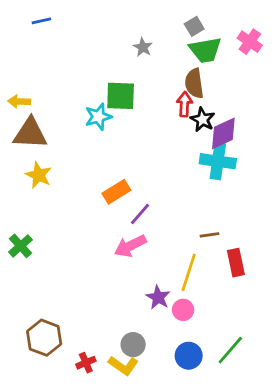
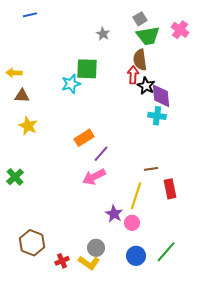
brown triangle: (30, 133) -> (22, 96), size x0.6
purple diamond: (223, 133) -> (161, 96), turned -70
cyan cross: (218, 161) -> (157, 116), size x0.7

